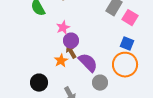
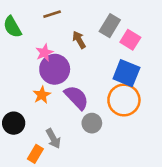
purple circle: (71, 41) -> (55, 69), size x1.5
blue square: (127, 44) -> (126, 73), size x1.5
brown arrow: (71, 52) -> (79, 40), moved

